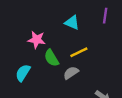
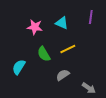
pink star: (37, 40) -> (35, 27), moved
gray semicircle: (71, 73) -> (63, 75), moved

